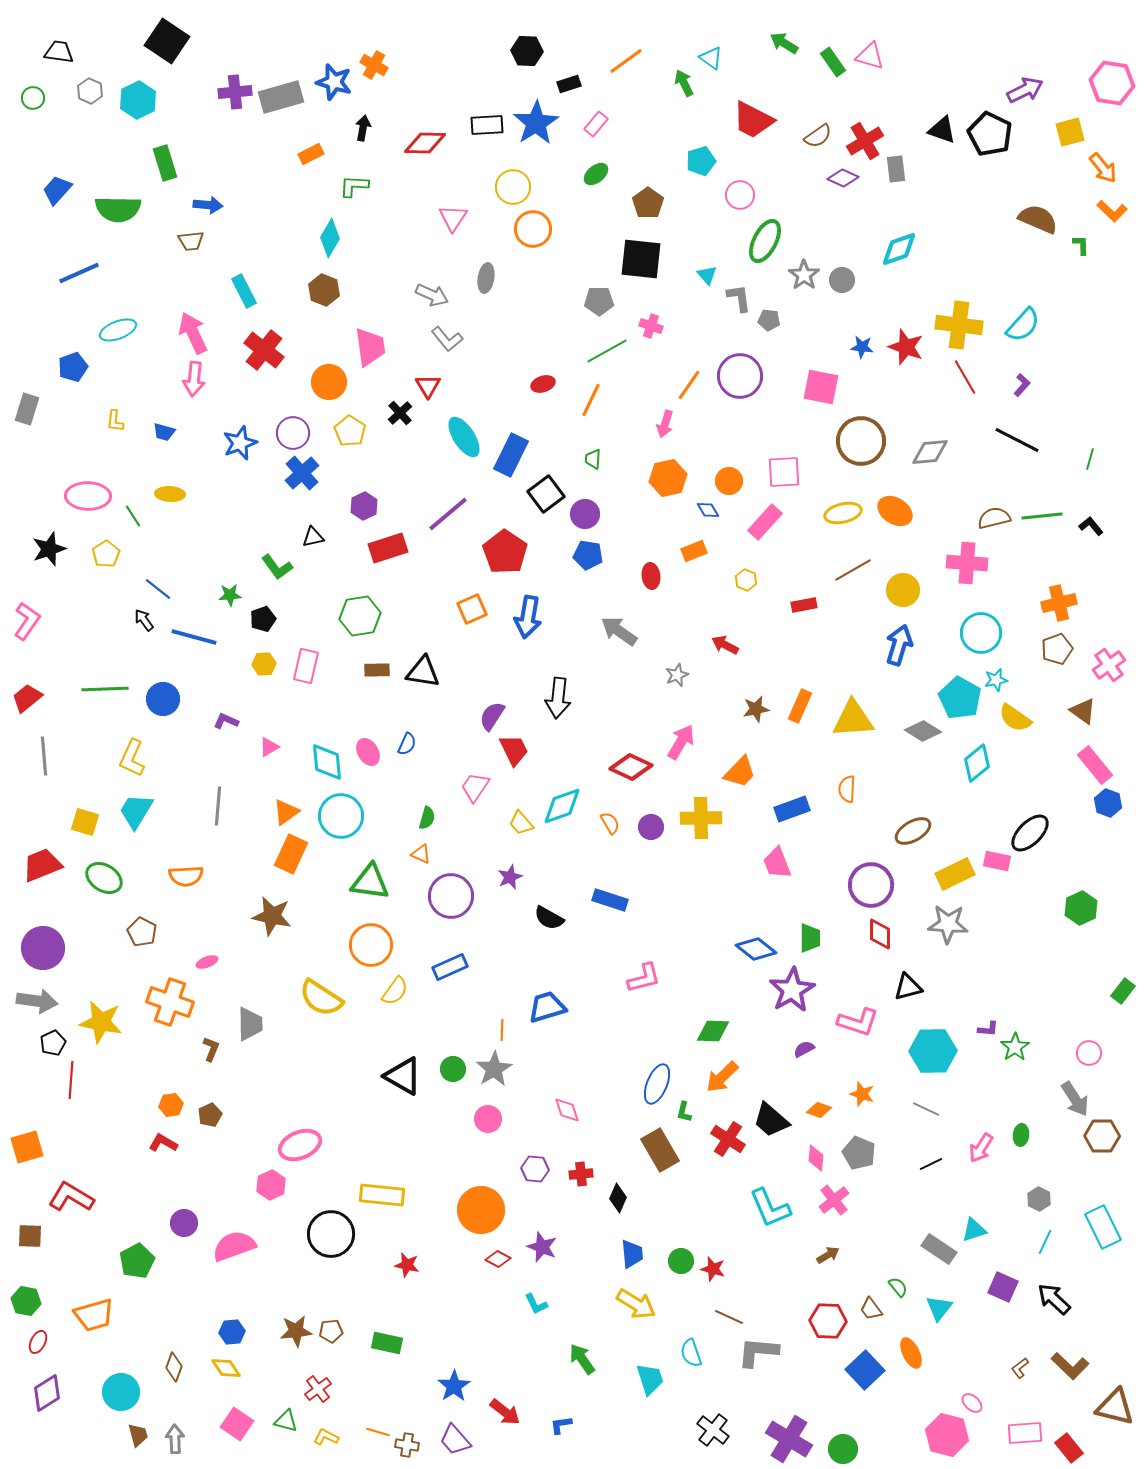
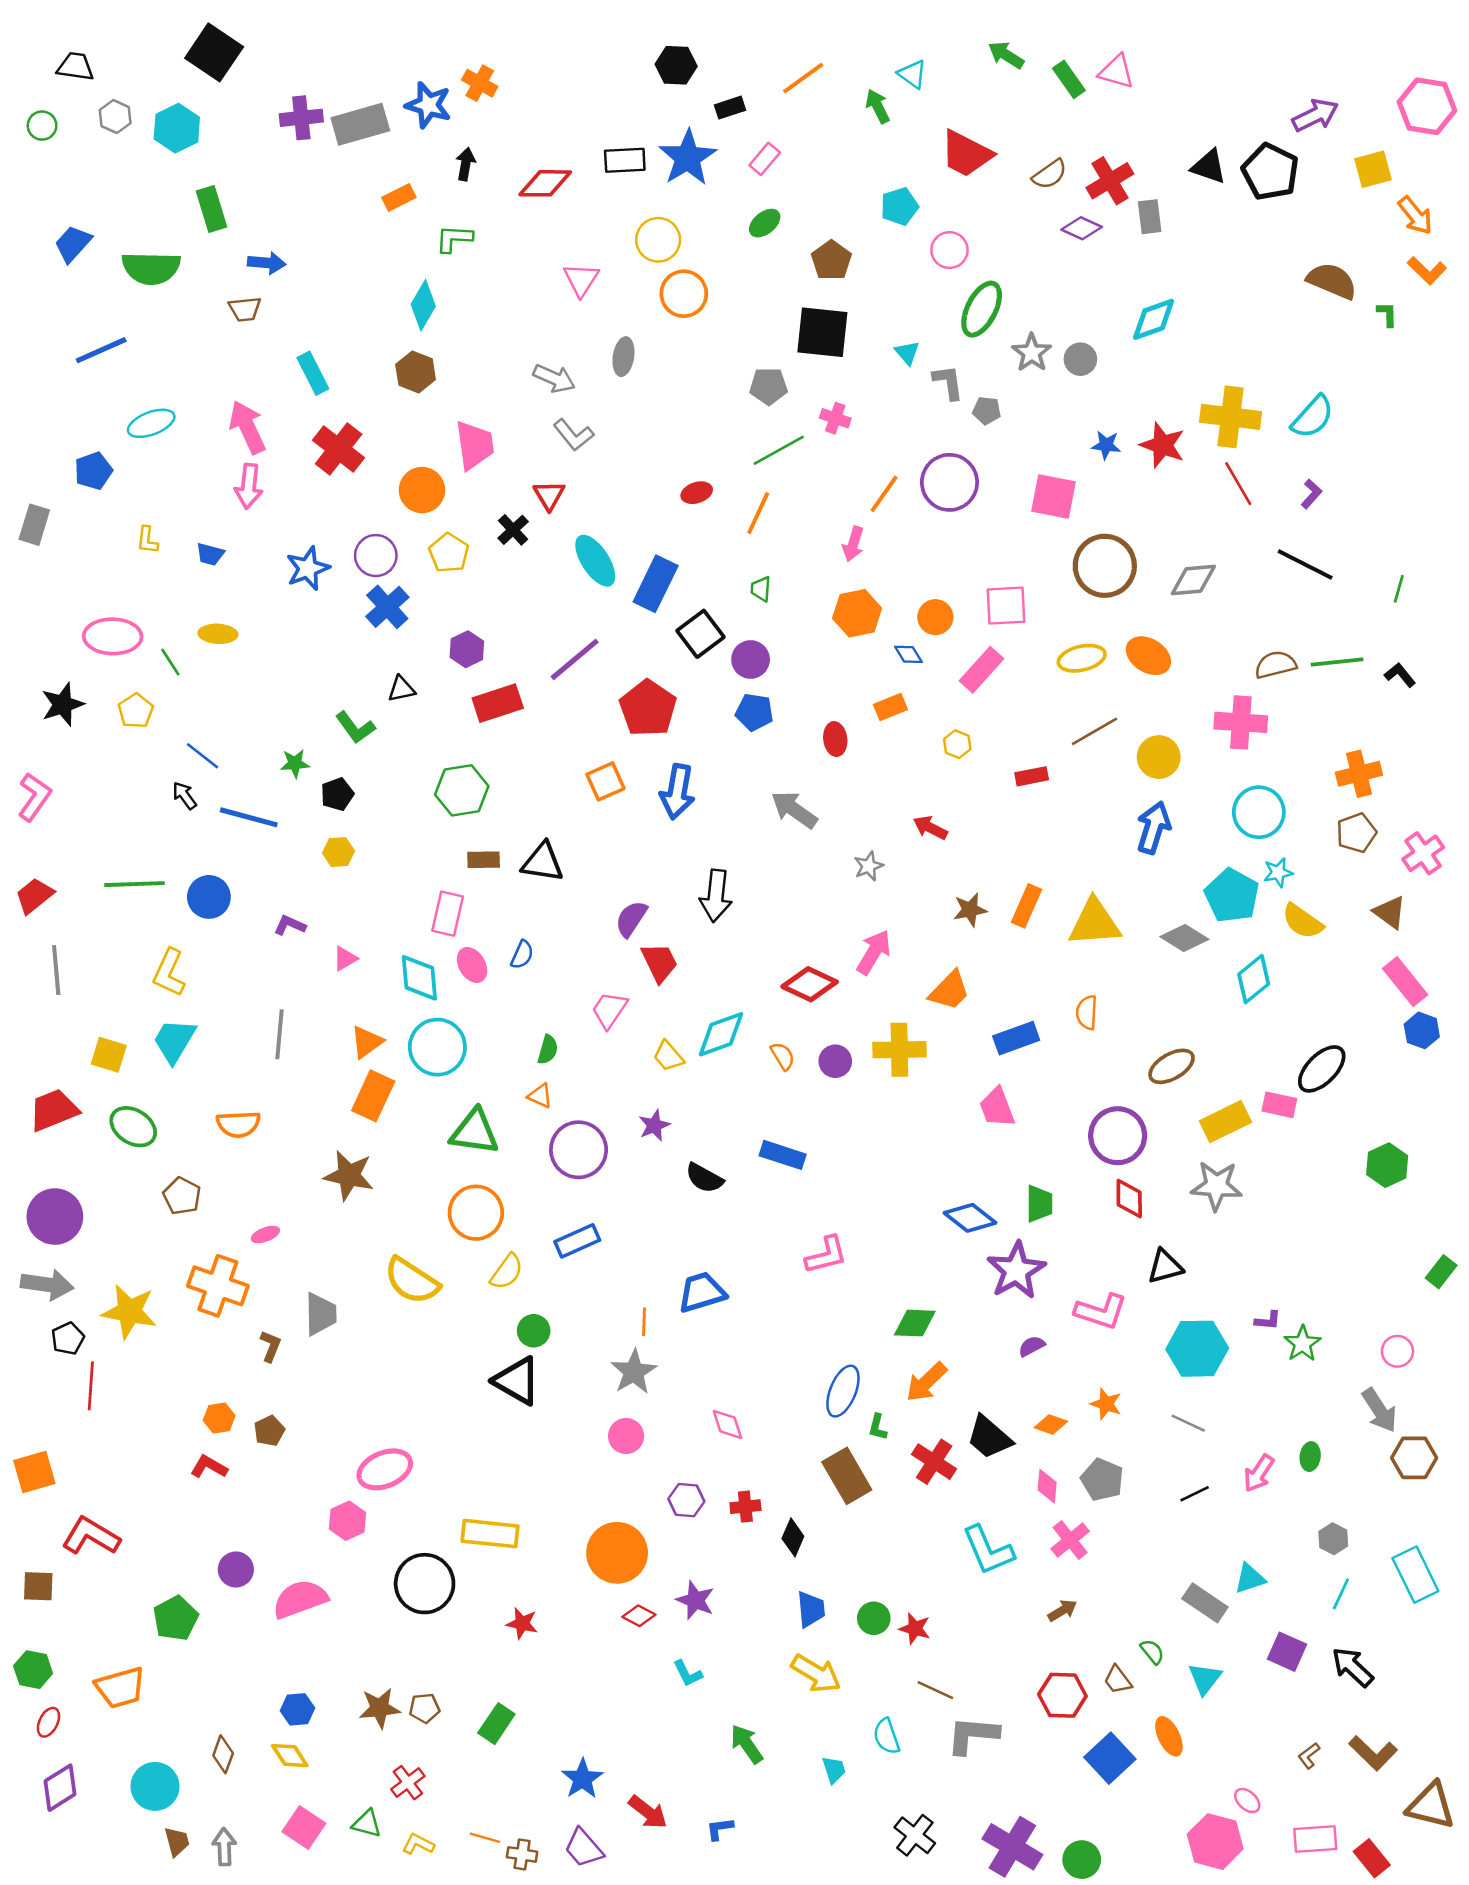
pink rectangle: (306, 666) -> (448, 914), moved
green circle: (453, 1069) -> (534, 1331), moved
green rectangle: (387, 1343) -> (496, 1724), turned -68
cyan trapezoid: (650, 1379) -> (834, 1770), size x0.7

